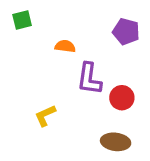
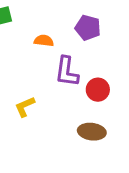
purple pentagon: (126, 32) -> (88, 28), moved

